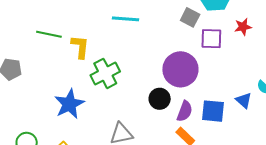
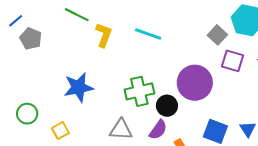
cyan line: (126, 19) -> (148, 34), moved
green cross: (105, 73) -> (139, 91), moved
purple semicircle: (185, 111) -> (158, 130), moved

